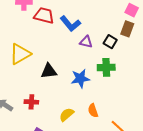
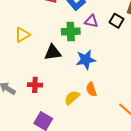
yellow triangle: (20, 54) -> (22, 35), size x0.7
green cross: (106, 67) -> (71, 31), moved
orange semicircle: (93, 111) -> (91, 89), moved

